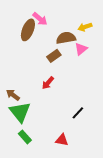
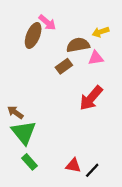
pink triangle: (81, 49) -> (96, 58), turned 32
red arrow: (48, 83) -> (91, 98), moved, size x1.6
black line: (78, 113) -> (92, 170), moved

